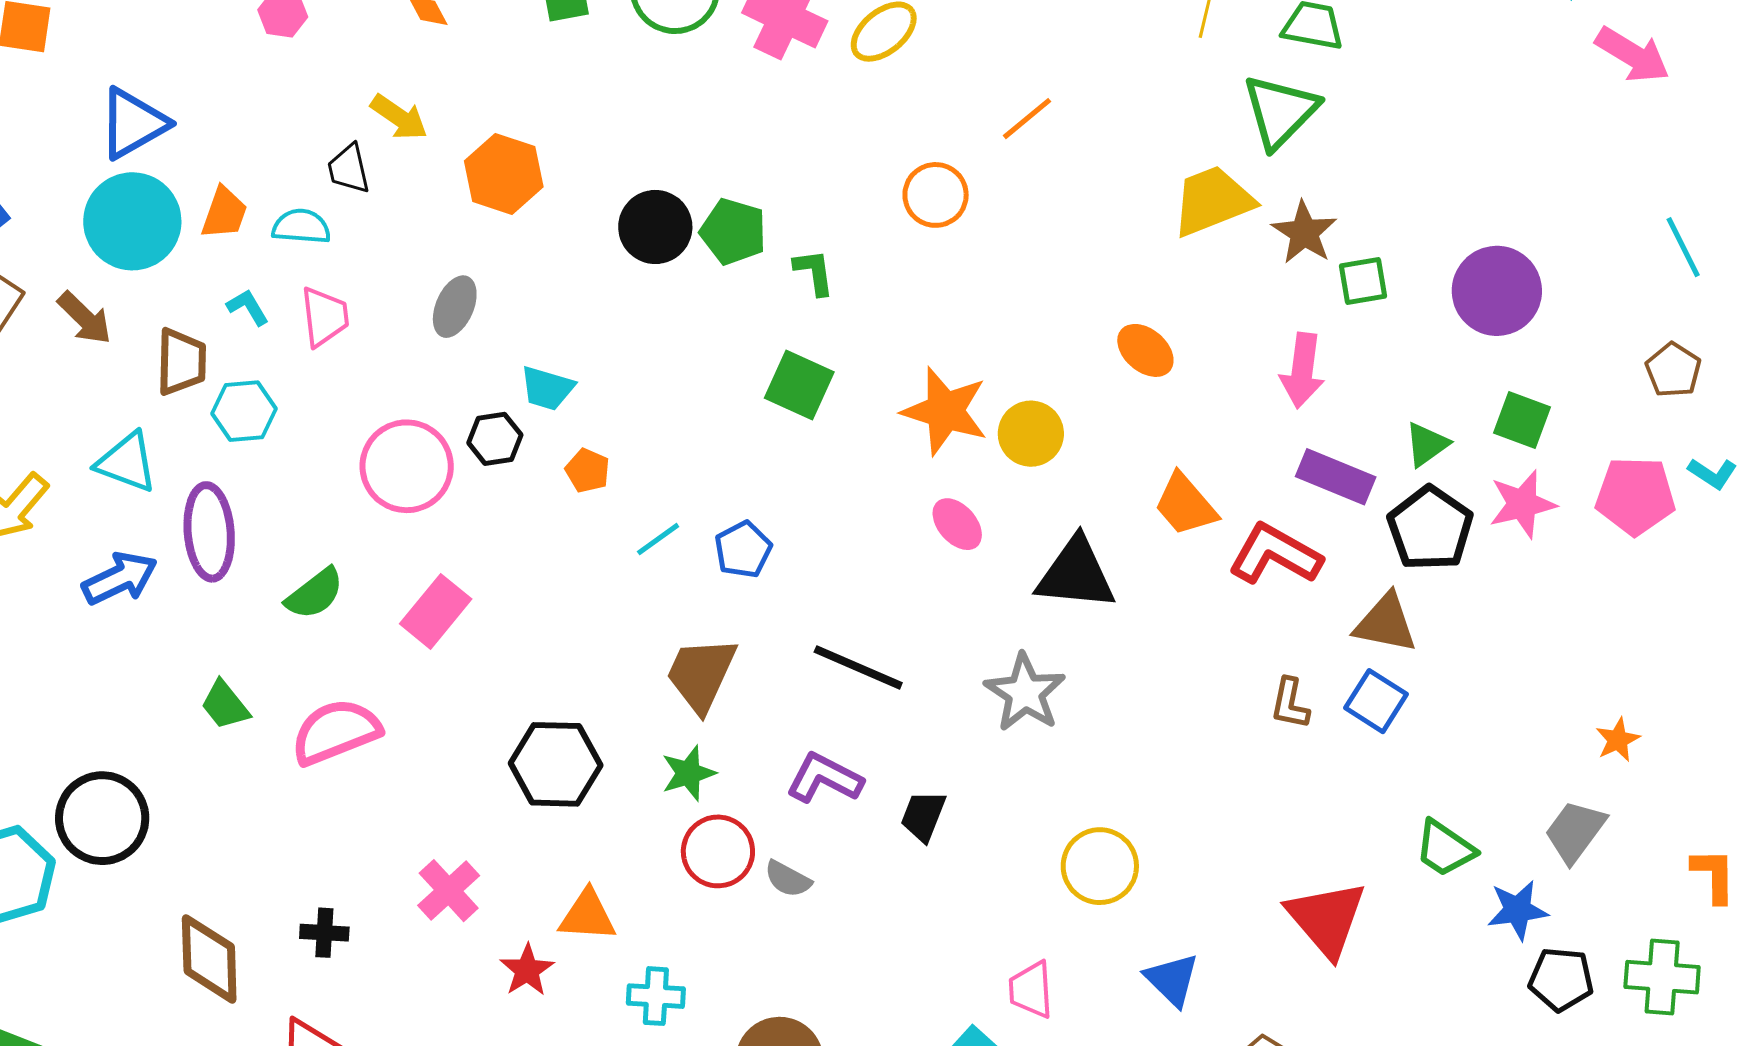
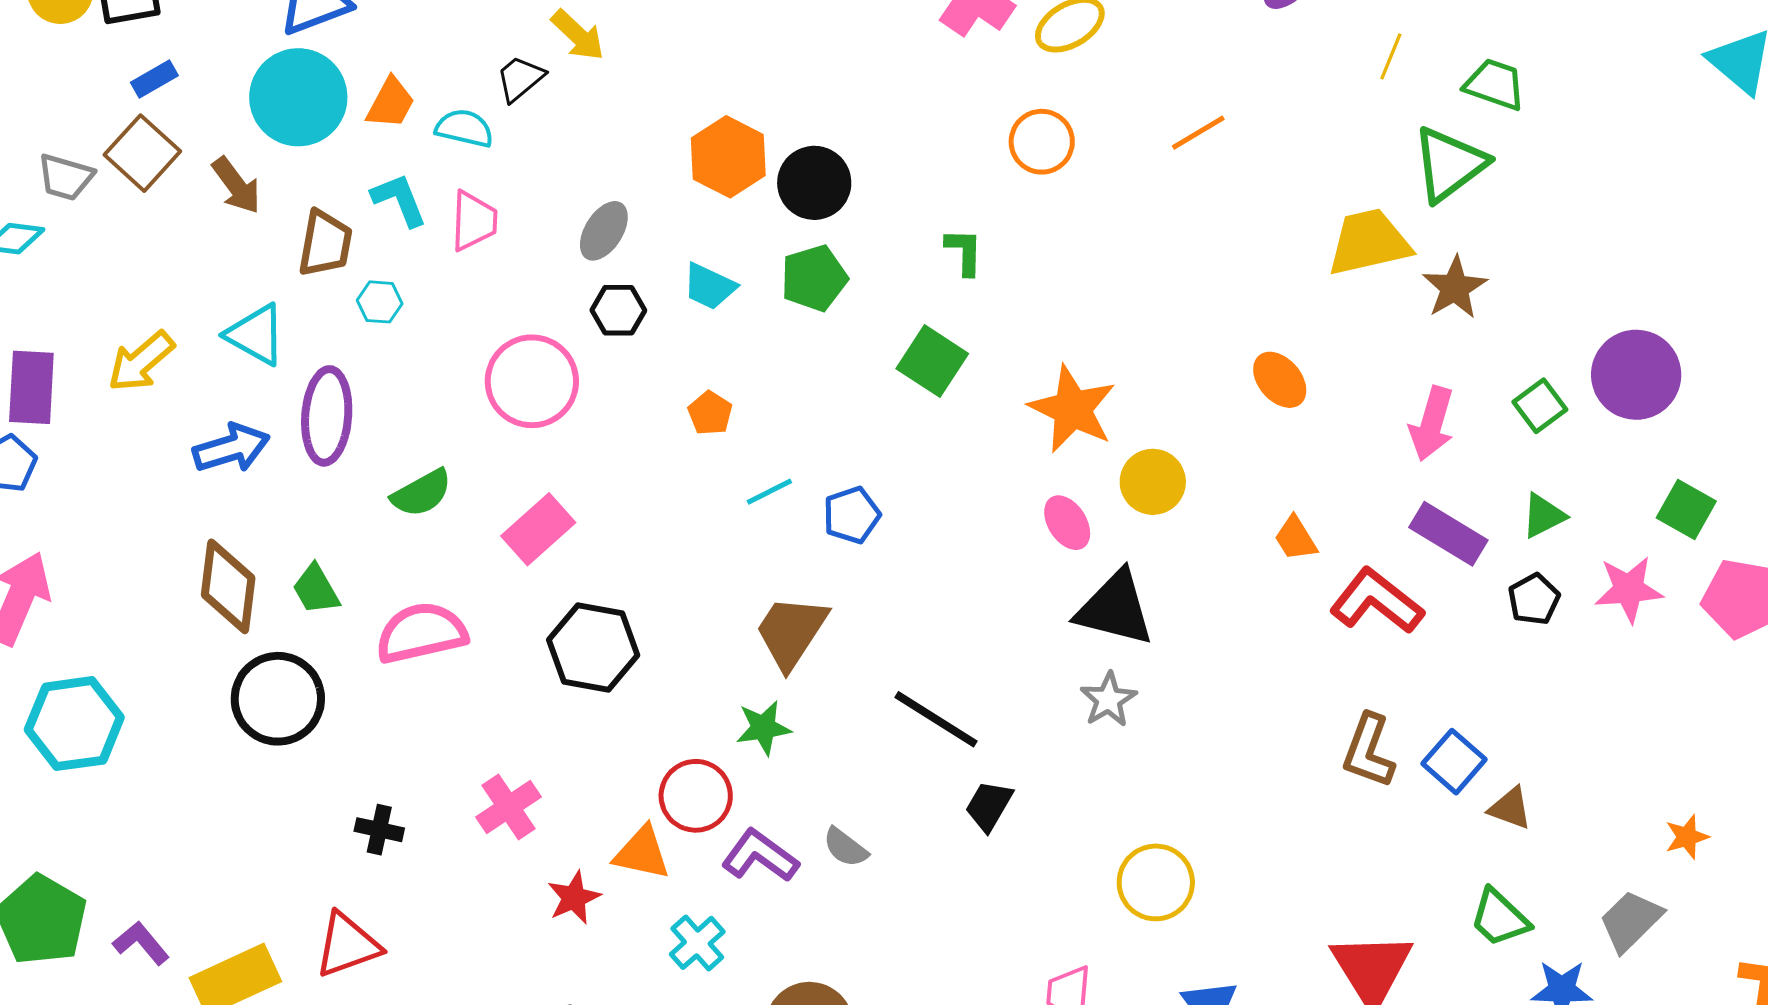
black trapezoid: (349, 169) -> (520, 79), turned 54
orange hexagon: (504, 174) -> (728, 157), moved
orange circle: (936, 195) -> (1042, 142), moved
green pentagon: (733, 232) -> (814, 278), moved, turned 30
green square: (1363, 281) -> (1540, 406), moved, turned -36
cyan L-shape: (248, 307) -> (399, 200), size x1.4
cyan trapezoid: (547, 388) -> (709, 286), moved
cyan hexagon: (244, 411) -> (380, 302), size x0.7
green square: (1522, 420) -> (1686, 509), moved
yellow circle: (1031, 434) -> (1153, 482), moved
black hexagon: (495, 439) -> (618, 310), moved
orange trapezoid: (1185, 505) -> (1296, 538), size x0.7
black pentagon: (1430, 528) -> (1534, 599), size x0.6
black triangle: (1076, 574) -> (1115, 608), moved
brown triangle: (1386, 623) -> (1510, 808), moved, size x0.7
black line: (858, 667) -> (936, 719), moved
gray star: (1025, 693) -> (1108, 700), size x0.7
brown L-shape: (1290, 703) -> (1369, 751), size x1.4
black hexagon: (556, 764) -> (593, 647), moved
purple L-shape: (824, 778) -> (760, 856), moved
black circle: (102, 818) -> (278, 699), moved
red circle: (718, 851) -> (696, 796), moved
brown diamond: (209, 959) -> (228, 586), moved
cyan cross: (656, 996) -> (697, 943), turned 36

